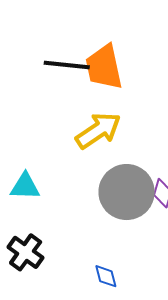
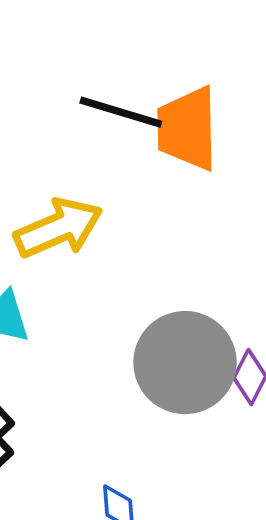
yellow arrow: (98, 130) -> (58, 228), moved

